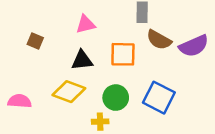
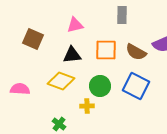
brown semicircle: (159, 40) -> (136, 52), moved
brown square: (35, 41) -> (33, 39), size x1.5

